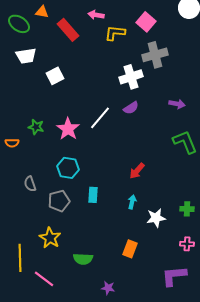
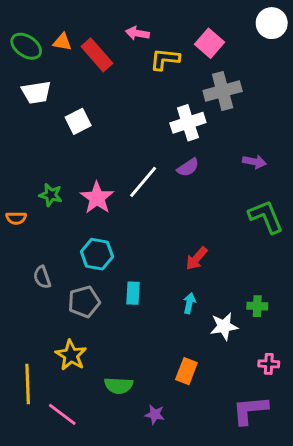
orange triangle: (42, 12) -> (62, 42), moved
green cross: (187, 209) -> (257, 306), moved
purple star: (108, 288) -> (155, 414), moved

